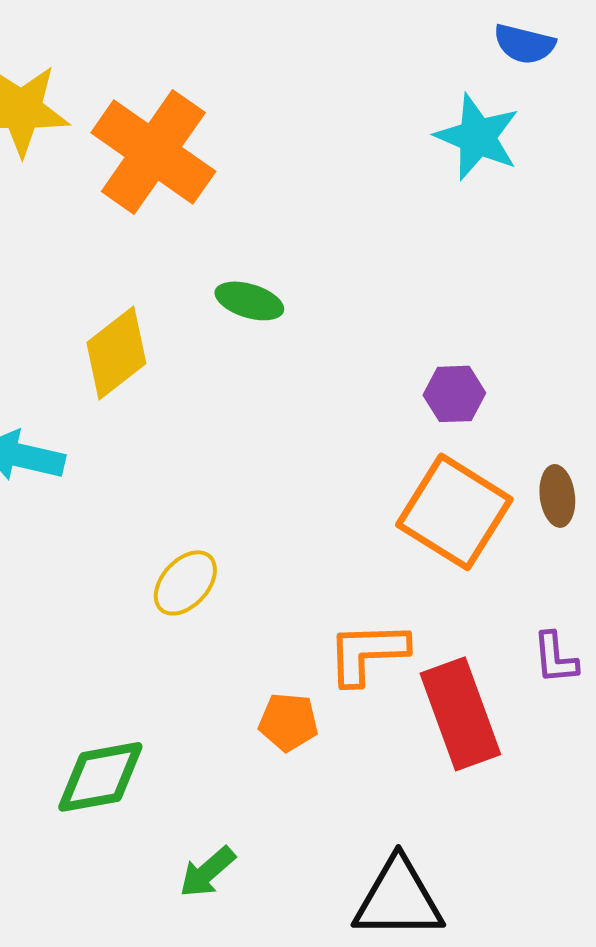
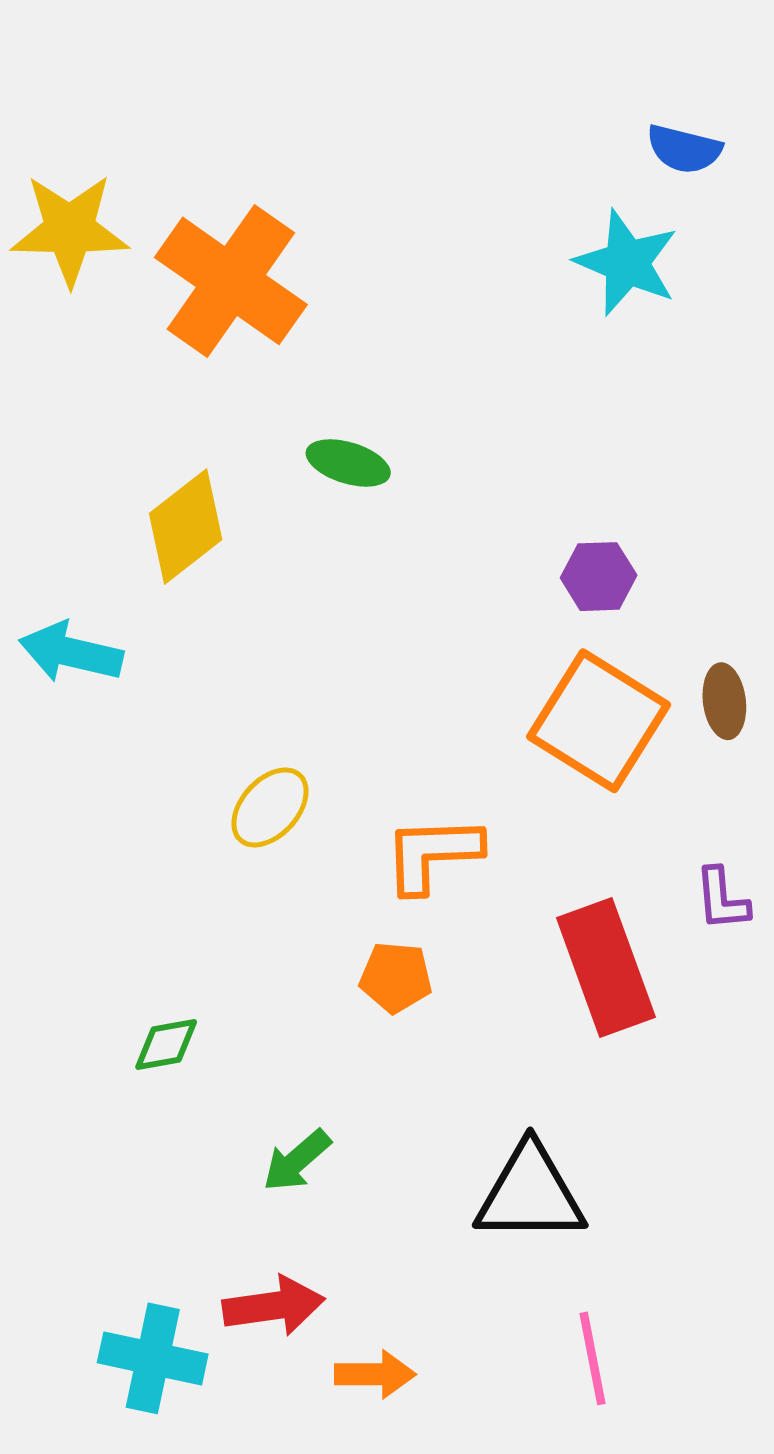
orange L-shape: (367, 653) -> (432, 854), moved
green diamond: (100, 777) -> (166, 1044), size x0.6

